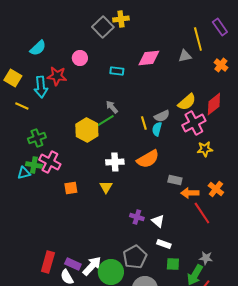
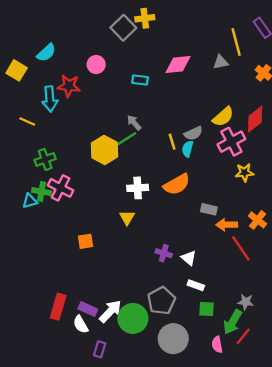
yellow square: (13, 78) -> (17, 70), moved
orange square: (71, 188) -> (85, 241), moved

